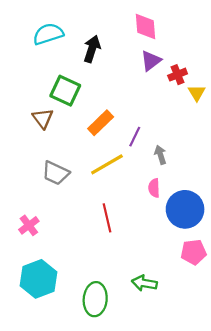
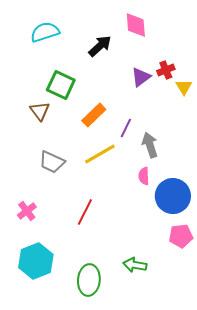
black arrow: (92, 49) -> (100, 46), moved, turned 30
purple triangle: (151, 61) -> (141, 77), moved
gray arrow: (160, 155) -> (150, 145), size x1.4
red line: (107, 218) -> (85, 212), moved, turned 40

